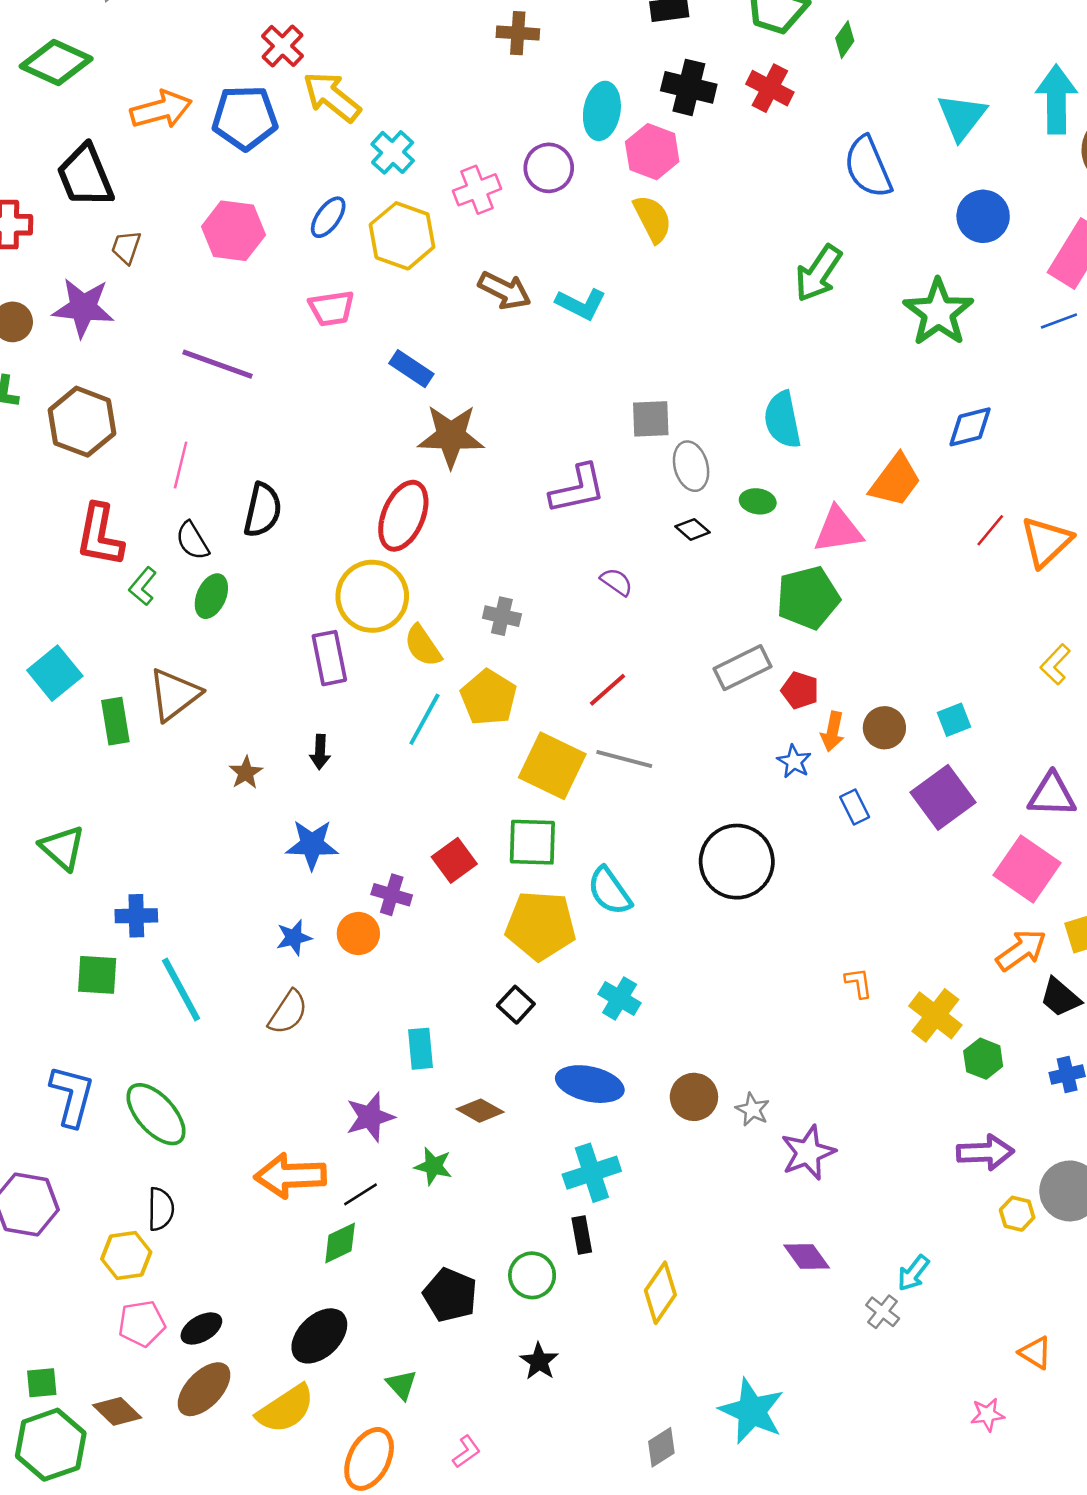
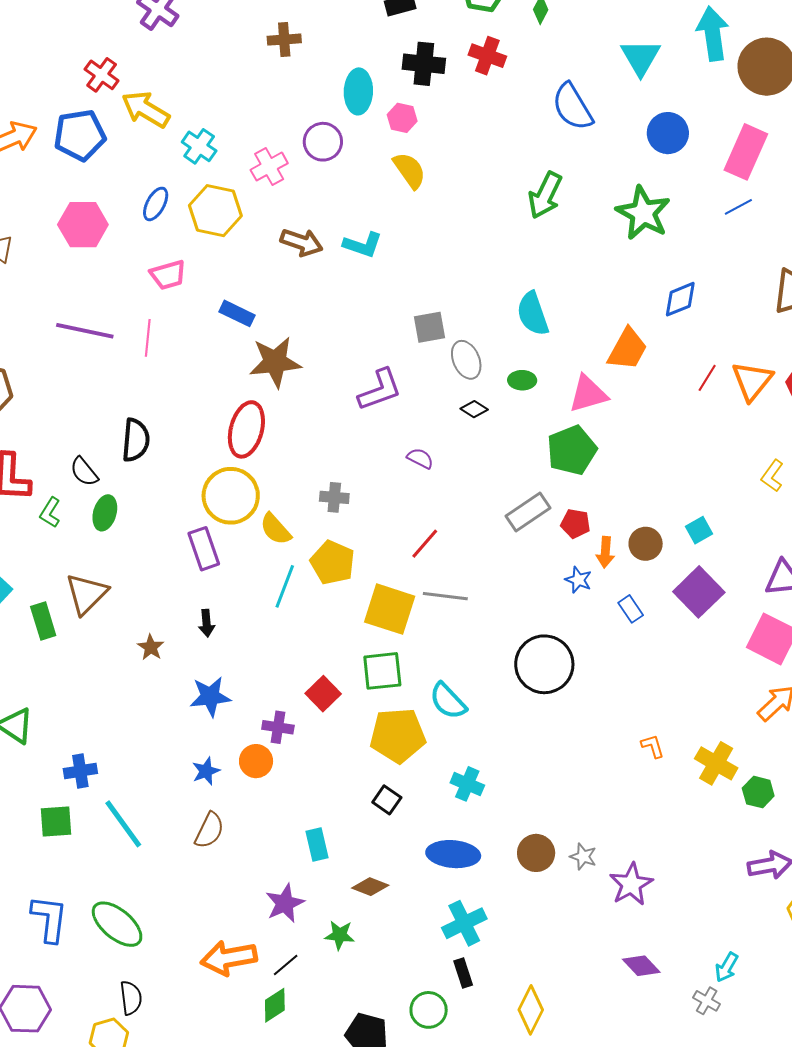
pink hexagon: (652, 152) -> (402, 118), size x0.7
pink line: (181, 465) -> (148, 338), moved

